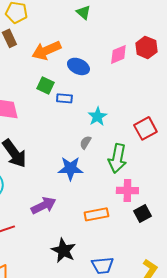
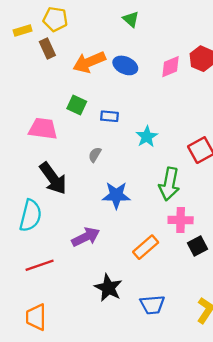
blue ellipse: (78, 66) -> (125, 65), moved
green square: (45, 85) -> (77, 105), moved
gray semicircle: (85, 142) -> (95, 155), moved
orange rectangle: (96, 214) -> (146, 247), turned -30

